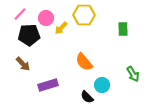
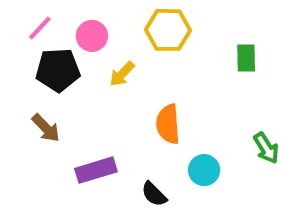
yellow arrow: (61, 28) -> (122, 74), moved
orange semicircle: (84, 62) -> (168, 124), turned 36
black semicircle: (87, 97) -> (154, 194), moved

